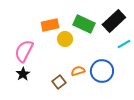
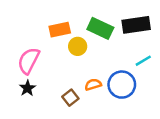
black rectangle: (114, 21) -> (136, 25), turned 35
cyan line: (124, 44) -> (143, 61), moved

